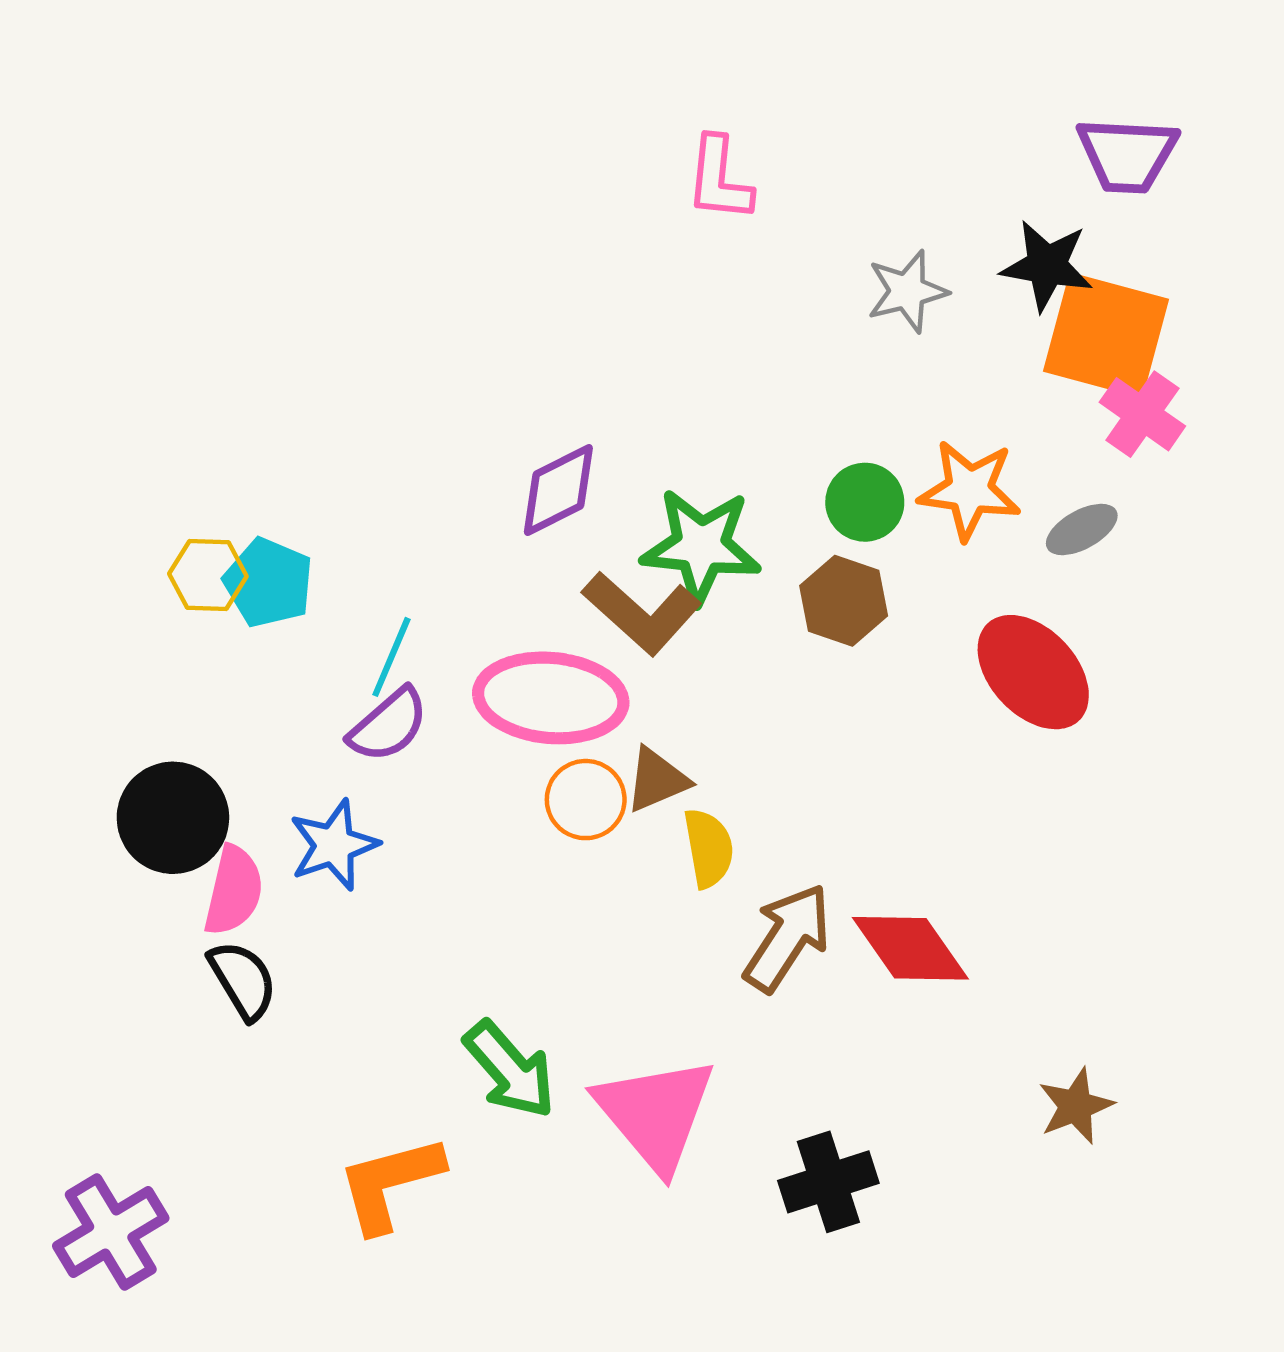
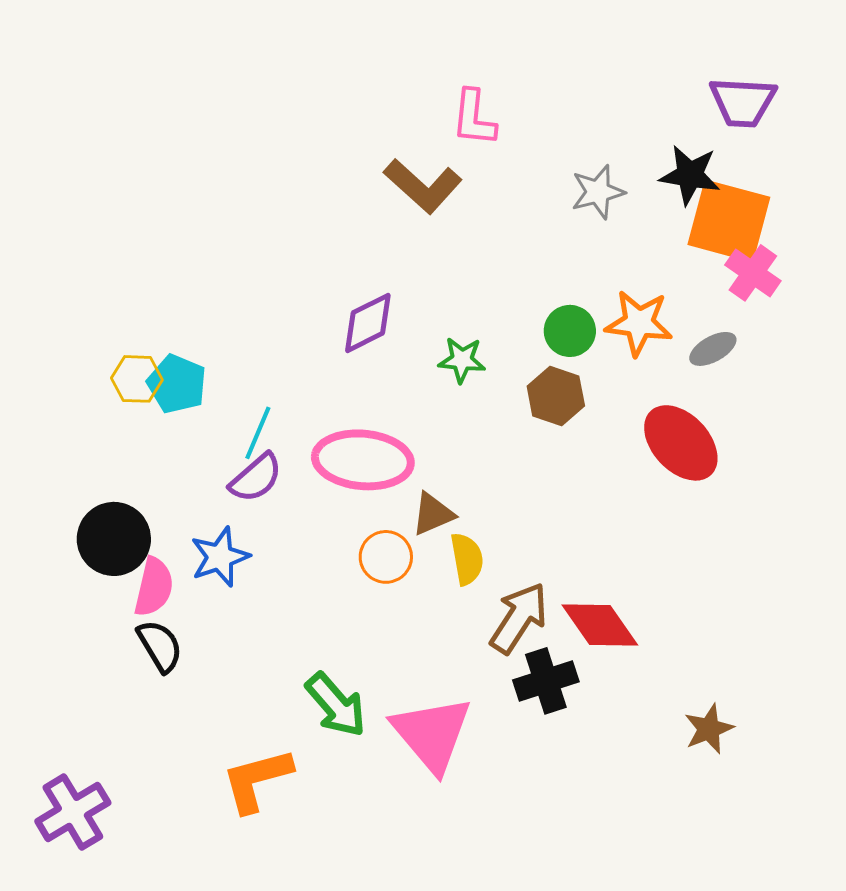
green star: (701, 546) -> (462, 360), size x0.6
brown L-shape: (642, 613) -> (423, 186), moved
orange circle: (586, 800) -> (386, 557), moved
black cross: (828, 1182) -> (546, 681), moved

